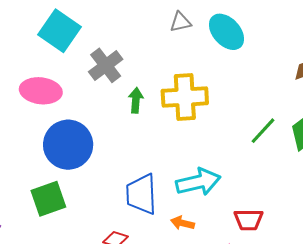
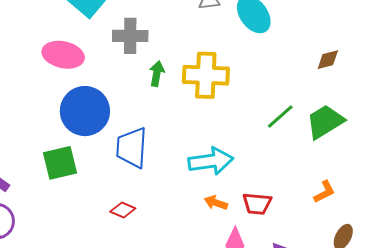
gray cross: (106, 65) -> (130, 36), turned 32
blue trapezoid: (141, 194) -> (132, 148), moved
orange arrow: (182, 223) -> (216, 203), moved

